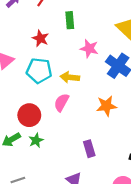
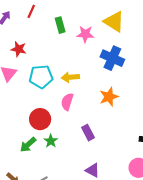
red star: (40, 38) -> (19, 49), moved
pink star: (89, 49) -> (85, 34), moved
purple rectangle: (89, 149) -> (88, 133), moved

